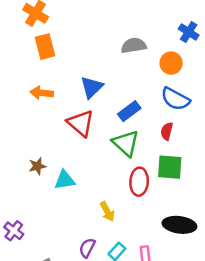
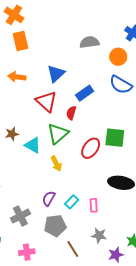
red semicircle: (167, 131) -> (71, 113), moved
green triangle: (126, 143) -> (58, 134), moved, turned 35
cyan triangle: (65, 180) -> (33, 145), turned 36
red ellipse: (139, 182) -> (91, 148), turned 30
yellow arrow: (107, 212) -> (56, 164), moved

